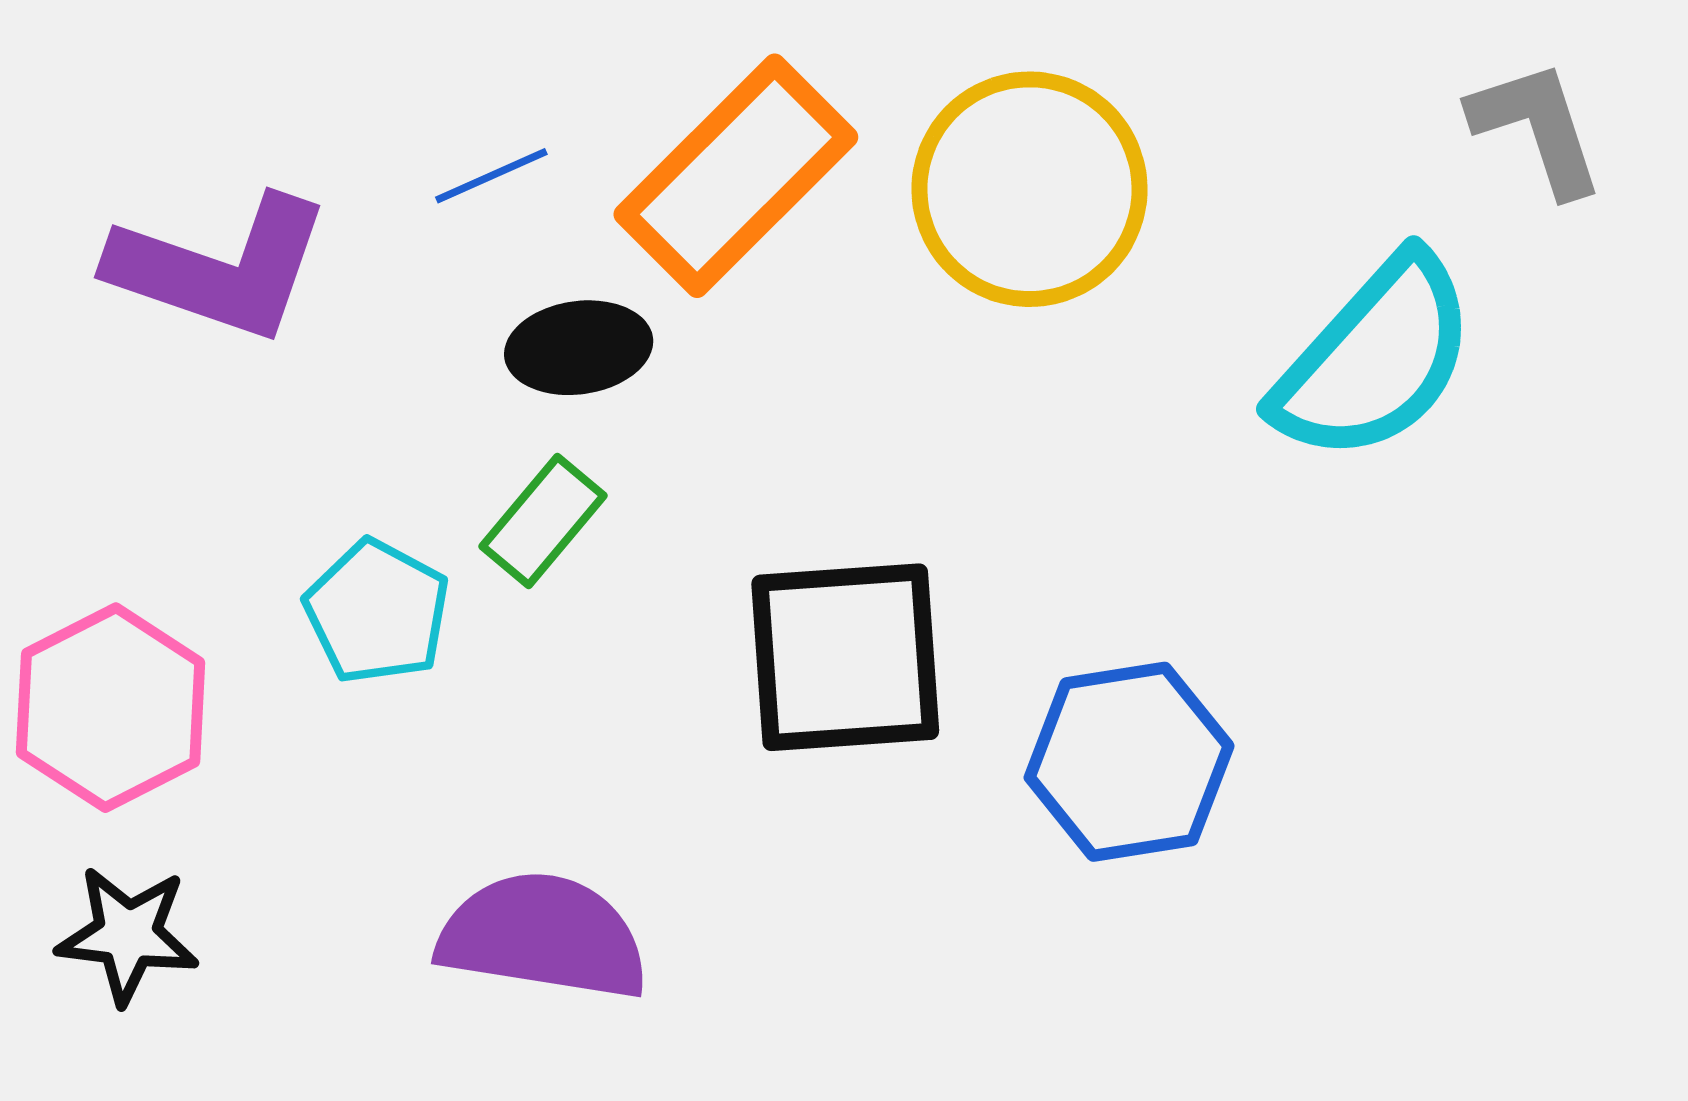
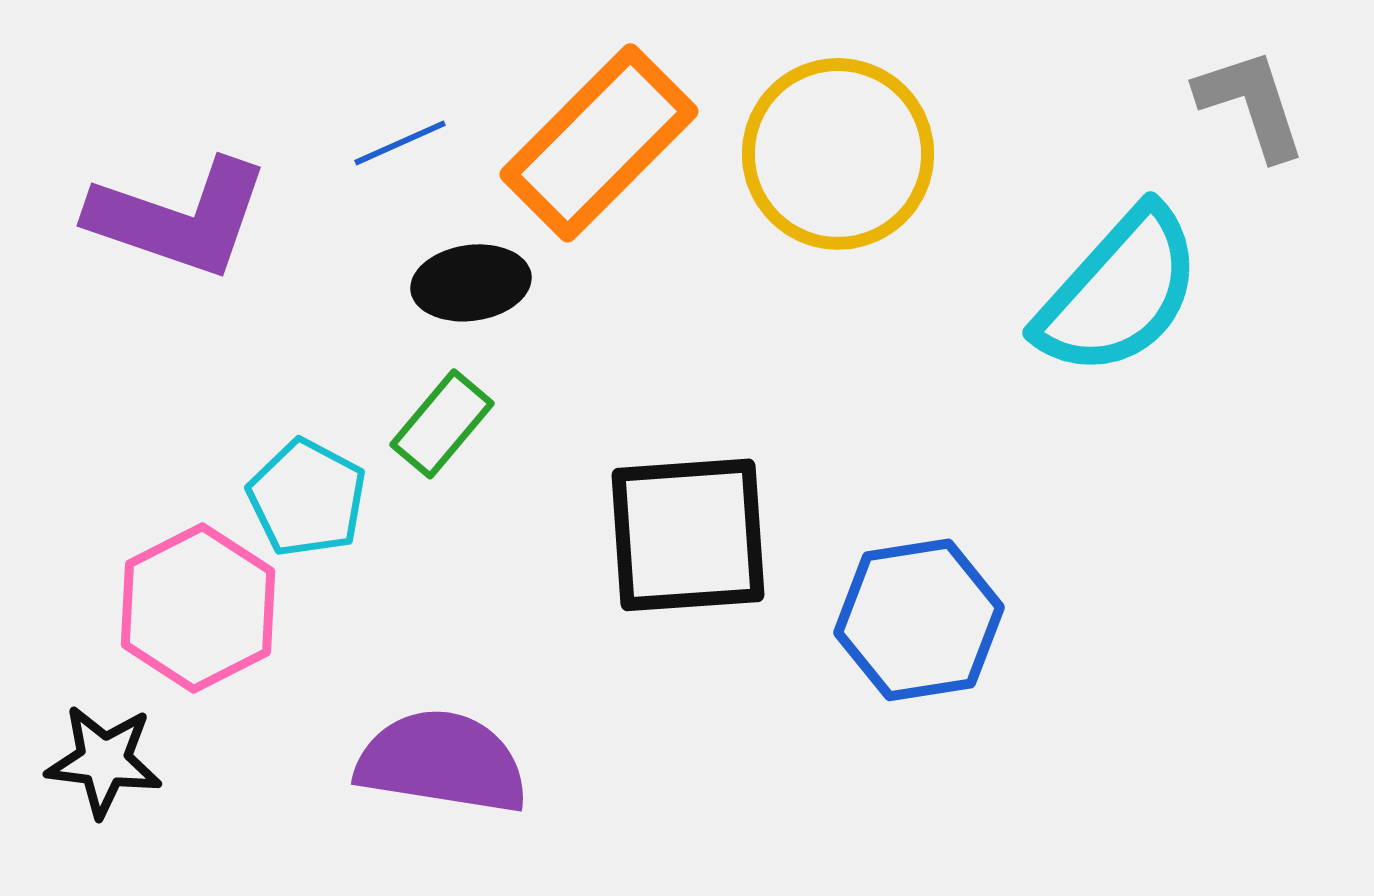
pink hexagon: (111, 708) -> (198, 608), moved

